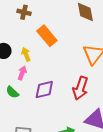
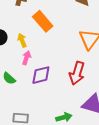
pink arrow: (22, 73) -> (26, 58), moved

